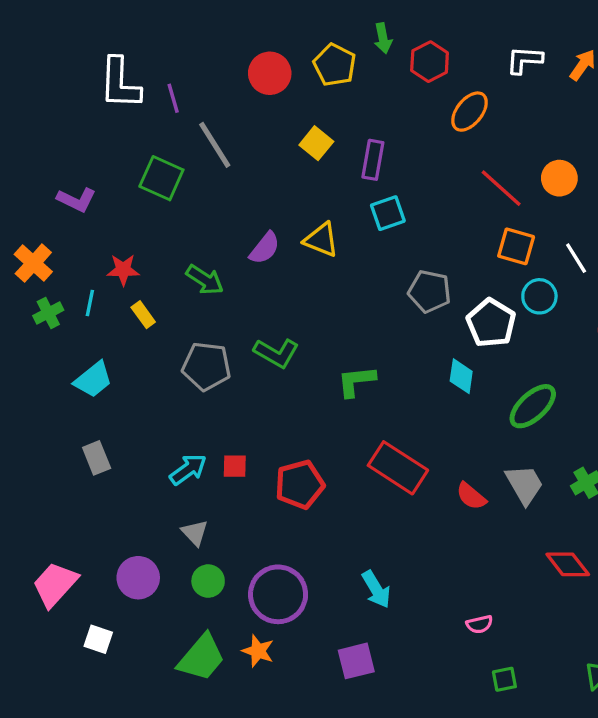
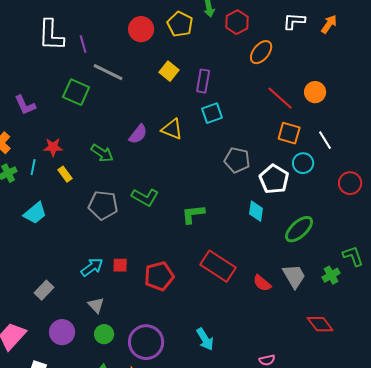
gray line: (215, 145) -> (108, 72), turned -32
purple L-shape: (77, 200) -> (25, 105), turned 40
gray rectangle: (97, 458) -> (44, 290), moved, turned 66

